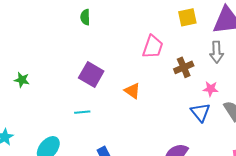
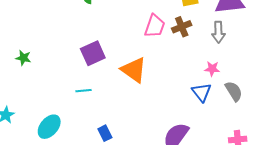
brown cross: (184, 67) -> (182, 27), moved
purple square: (91, 75) -> (93, 53), turned 35
orange triangle: (132, 91) -> (134, 70), size x1.6

